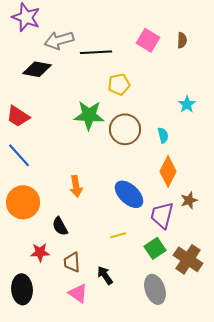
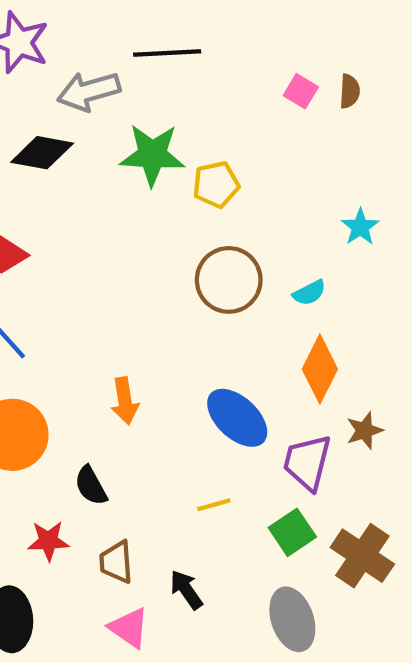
pink square: (148, 40) -> (301, 91), moved, size x0.7
black line: (96, 52) -> (167, 53), moved
green star: (89, 115) -> (152, 155), moved
cyan semicircle: (163, 135) -> (309, 293), turned 77

